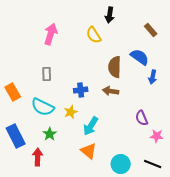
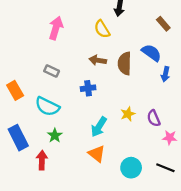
gray rectangle: (47, 74) -> (52, 71), turned -64
brown arrow: (111, 91) -> (98, 60), moved
yellow star: (71, 112) -> (128, 114), moved

